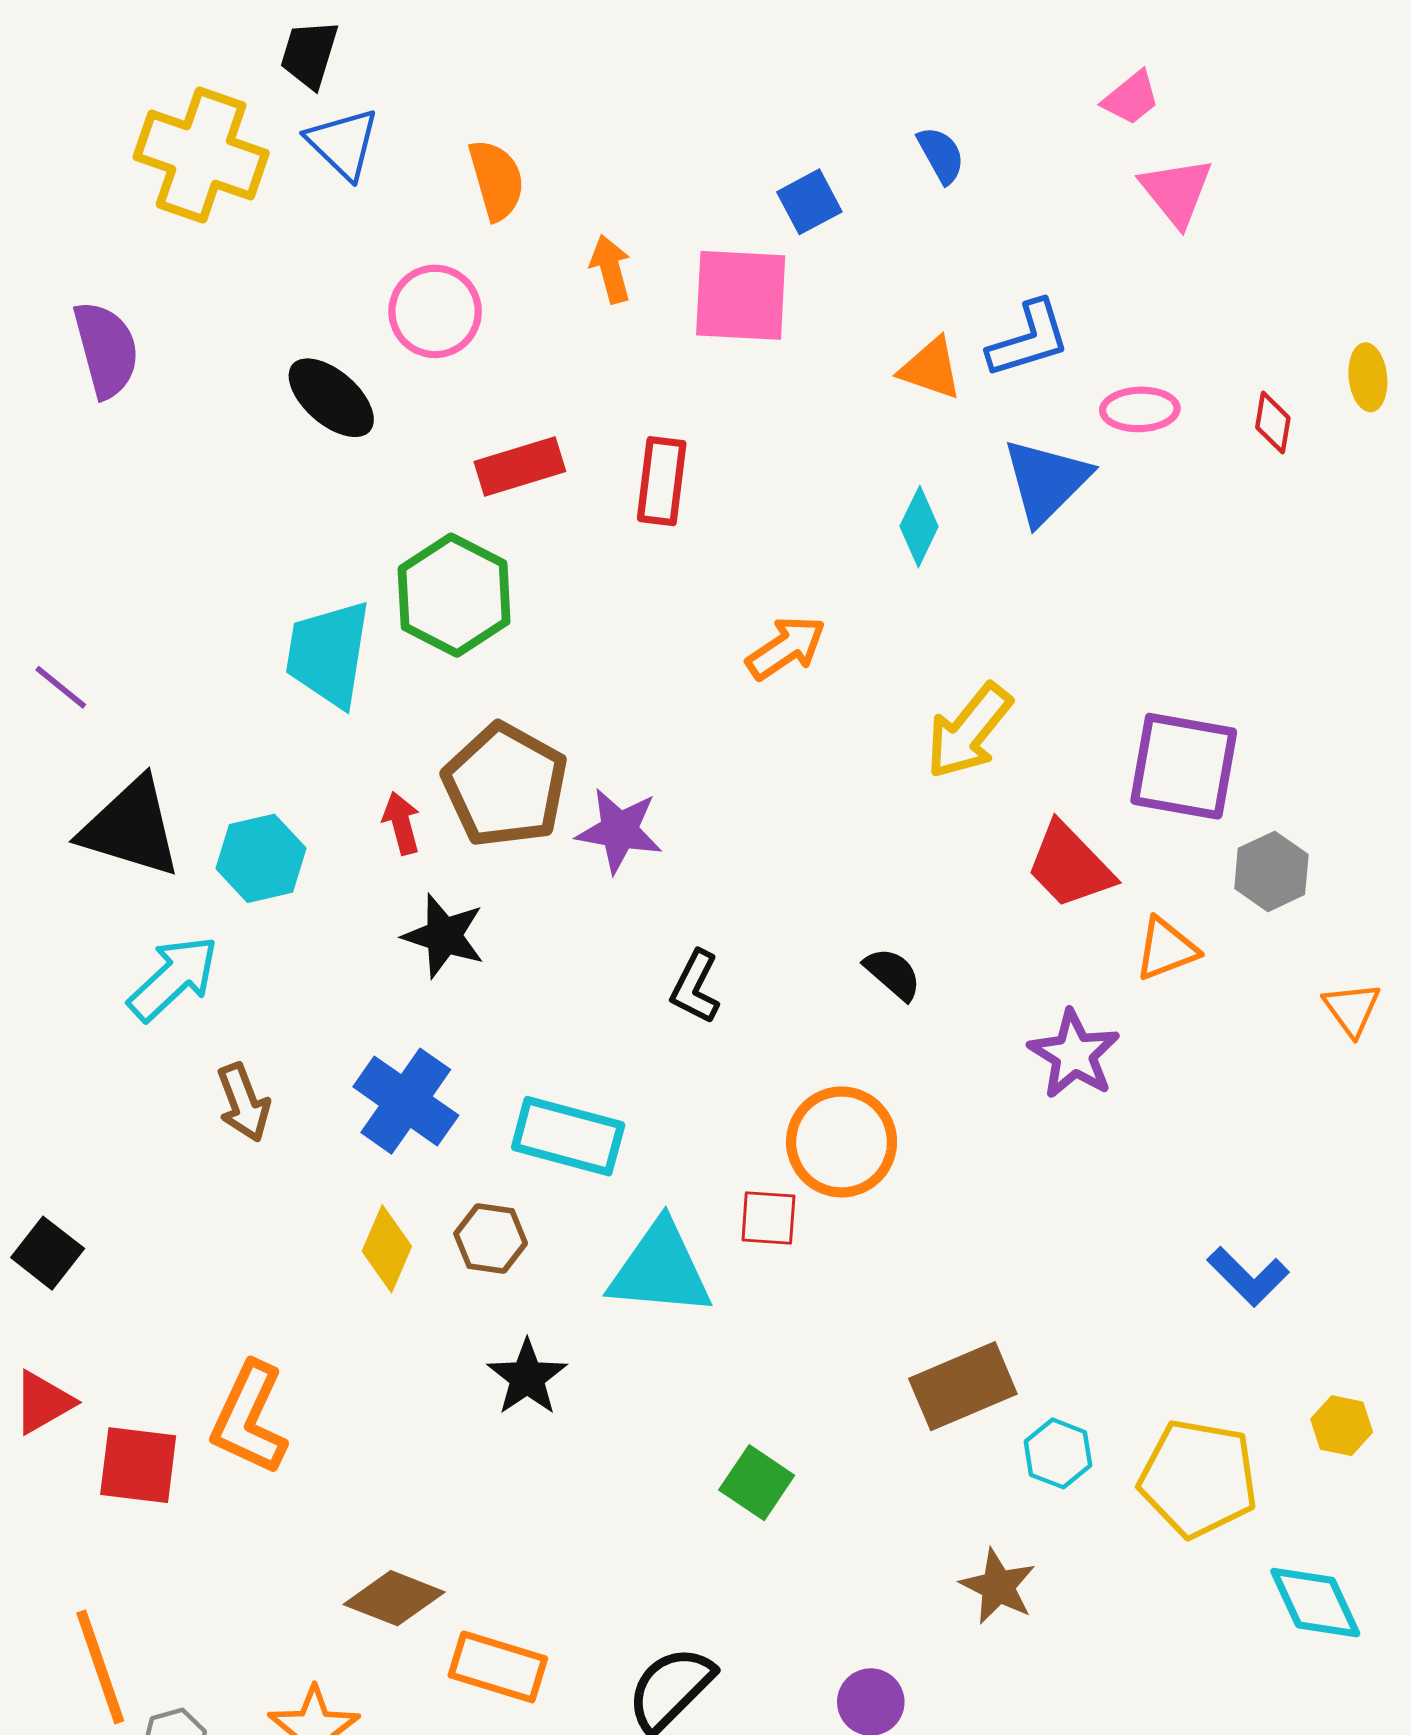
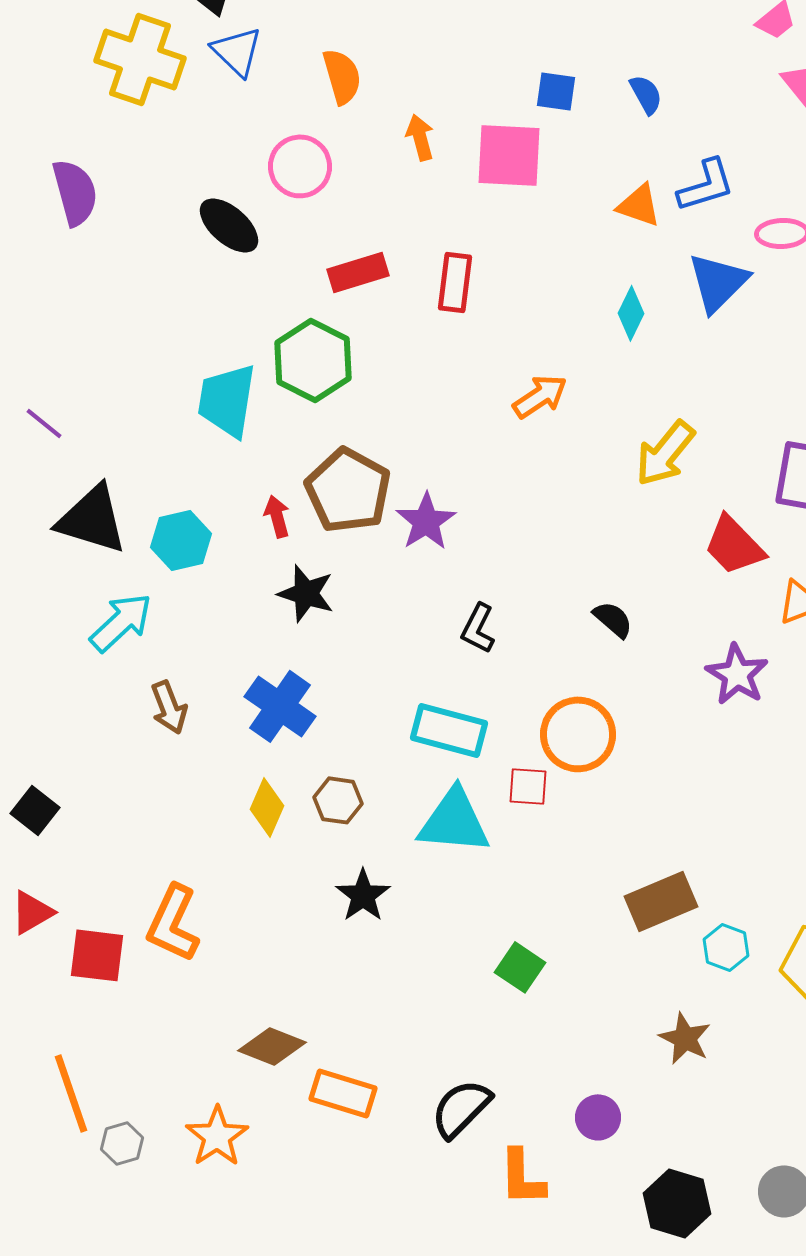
blue semicircle: (941, 155) -> (646, 94), moved
blue square: (809, 202) -> (556, 91), turned 36
purple star: (619, 831) -> (426, 521), turned 30
cyan rectangle: (568, 1136) -> (449, 730), moved

